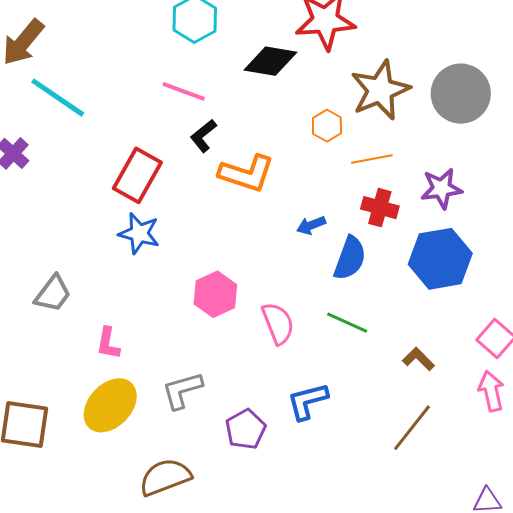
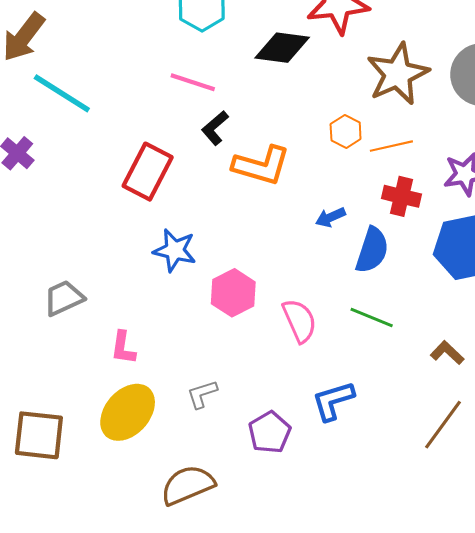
orange hexagon: (327, 126) -> (346, 132), moved
blue star: (139, 233) -> (175, 250), moved
gray trapezoid: (53, 294) -> (64, 298), turned -150
gray L-shape: (182, 390) -> (202, 394), size x0.7

